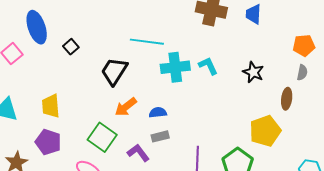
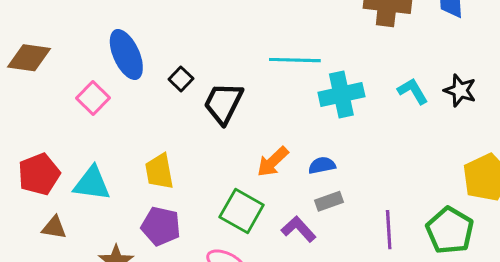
cyan L-shape: (208, 66) -> (413, 91), moved
black trapezoid: (114, 71) -> (223, 103), moved

